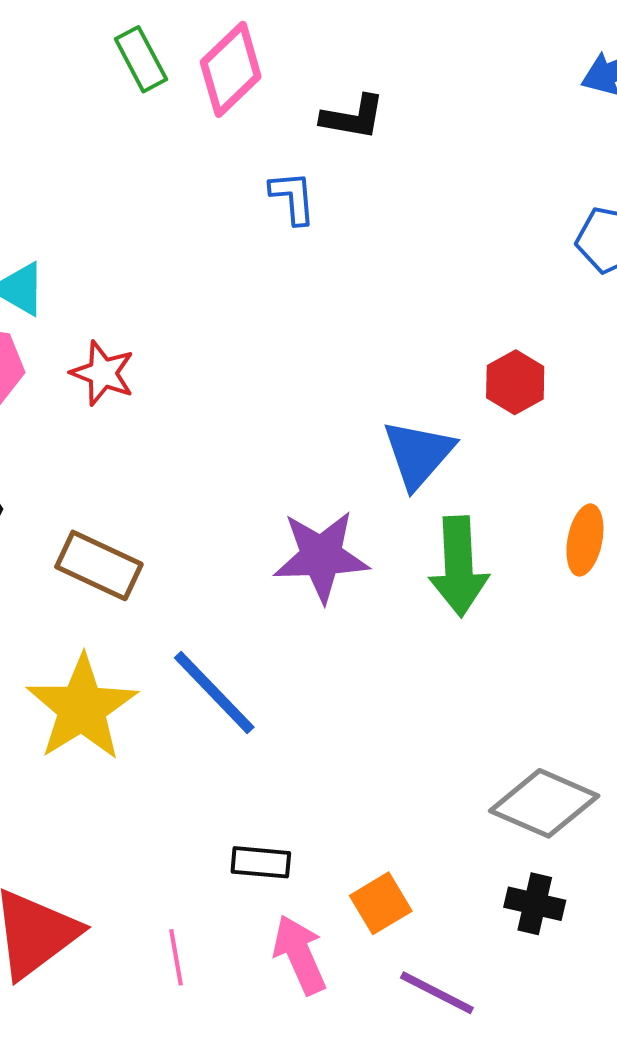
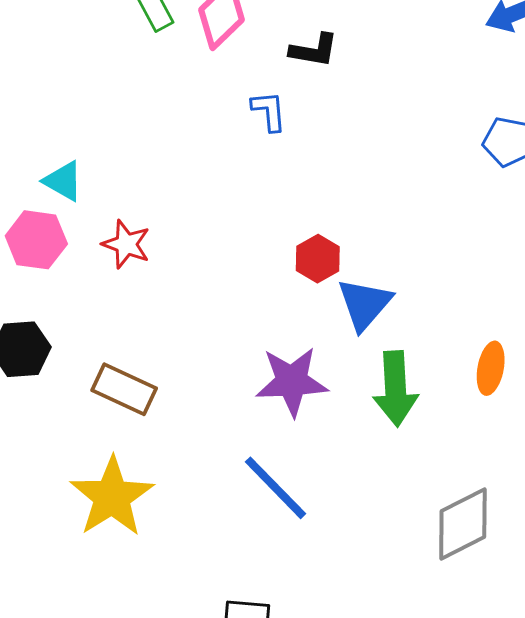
red hexagon: (515, 382) -> (318, 259), moved
blue line: (214, 693) -> (275, 488), moved
gray diamond: (544, 803) -> (463, 524), moved, turned -50

